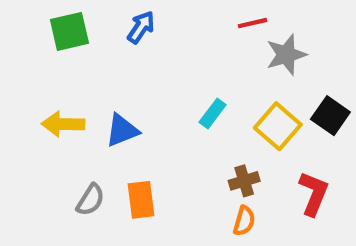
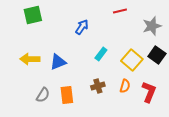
blue arrow: (141, 27) -> (82, 27), moved
gray star: (286, 55) -> (152, 26), moved
brown cross: (244, 181) -> (98, 86), moved
orange semicircle: (244, 221) -> (125, 86), moved

